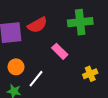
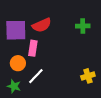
green cross: (80, 22) -> (83, 26), size x0.6
pink rectangle: (60, 51) -> (33, 48), moved, turned 49

